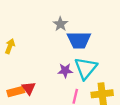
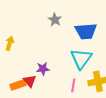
blue trapezoid: (79, 40) -> (86, 31), moved
purple star: (65, 70) -> (43, 69), moved

